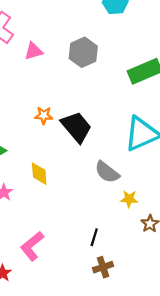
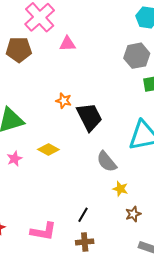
gray hexagon: (83, 52) -> (137, 56), moved
yellow diamond: (39, 174) -> (48, 150), turned -70
pink L-shape: (32, 246) -> (43, 231), moved, turned -144

